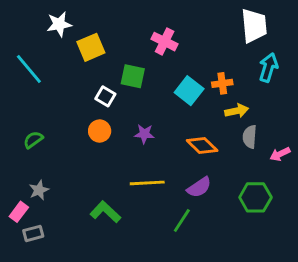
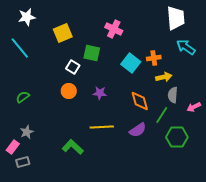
white star: (59, 24) -> (27, 17), moved
cyan arrow: (268, 68) -> (186, 47), turned -72
orange diamond: (202, 145) -> (140, 101), turned 30
green line: (182, 220) -> (162, 115), moved

